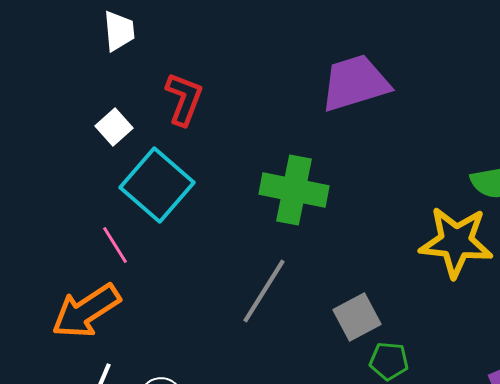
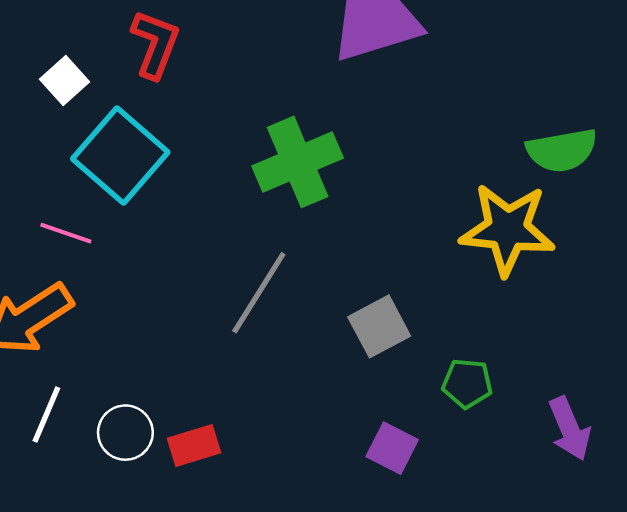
green cross: (294, 190) -> (298, 162), turned -34
pink line: (115, 245) -> (66, 233), turned -39
green pentagon: (389, 361) -> (467, 383), moved

